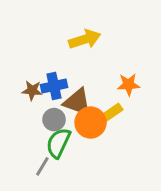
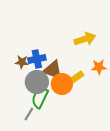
yellow arrow: (85, 39) -> (85, 39), moved
orange star: (128, 85) -> (99, 67), moved
gray circle: (54, 120) -> (37, 82), size x1.5

